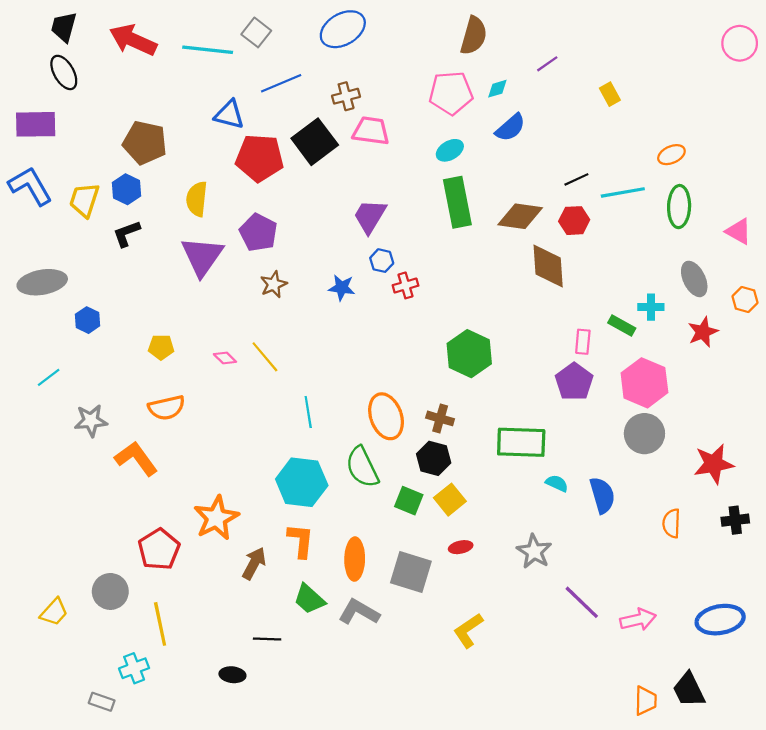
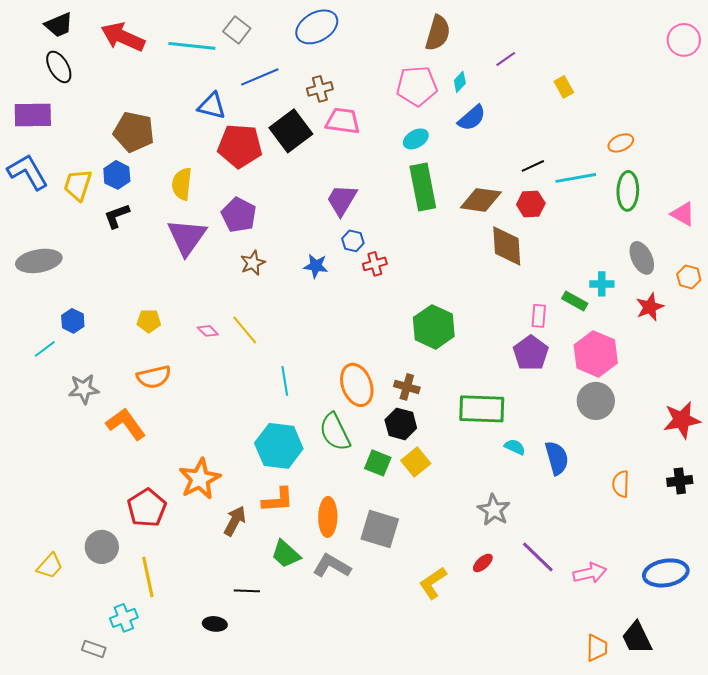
black trapezoid: (64, 27) -> (59, 25), turned -128
cyan diamond: (497, 89) -> (460, 82), turned -30
blue hexagon: (88, 320) -> (73, 321), moved
red star: (714, 464) -> (682, 420), moved
orange L-shape: (301, 541) -> (278, 500), turned 80
red ellipse: (461, 547) -> (483, 563), moved, turned -30

